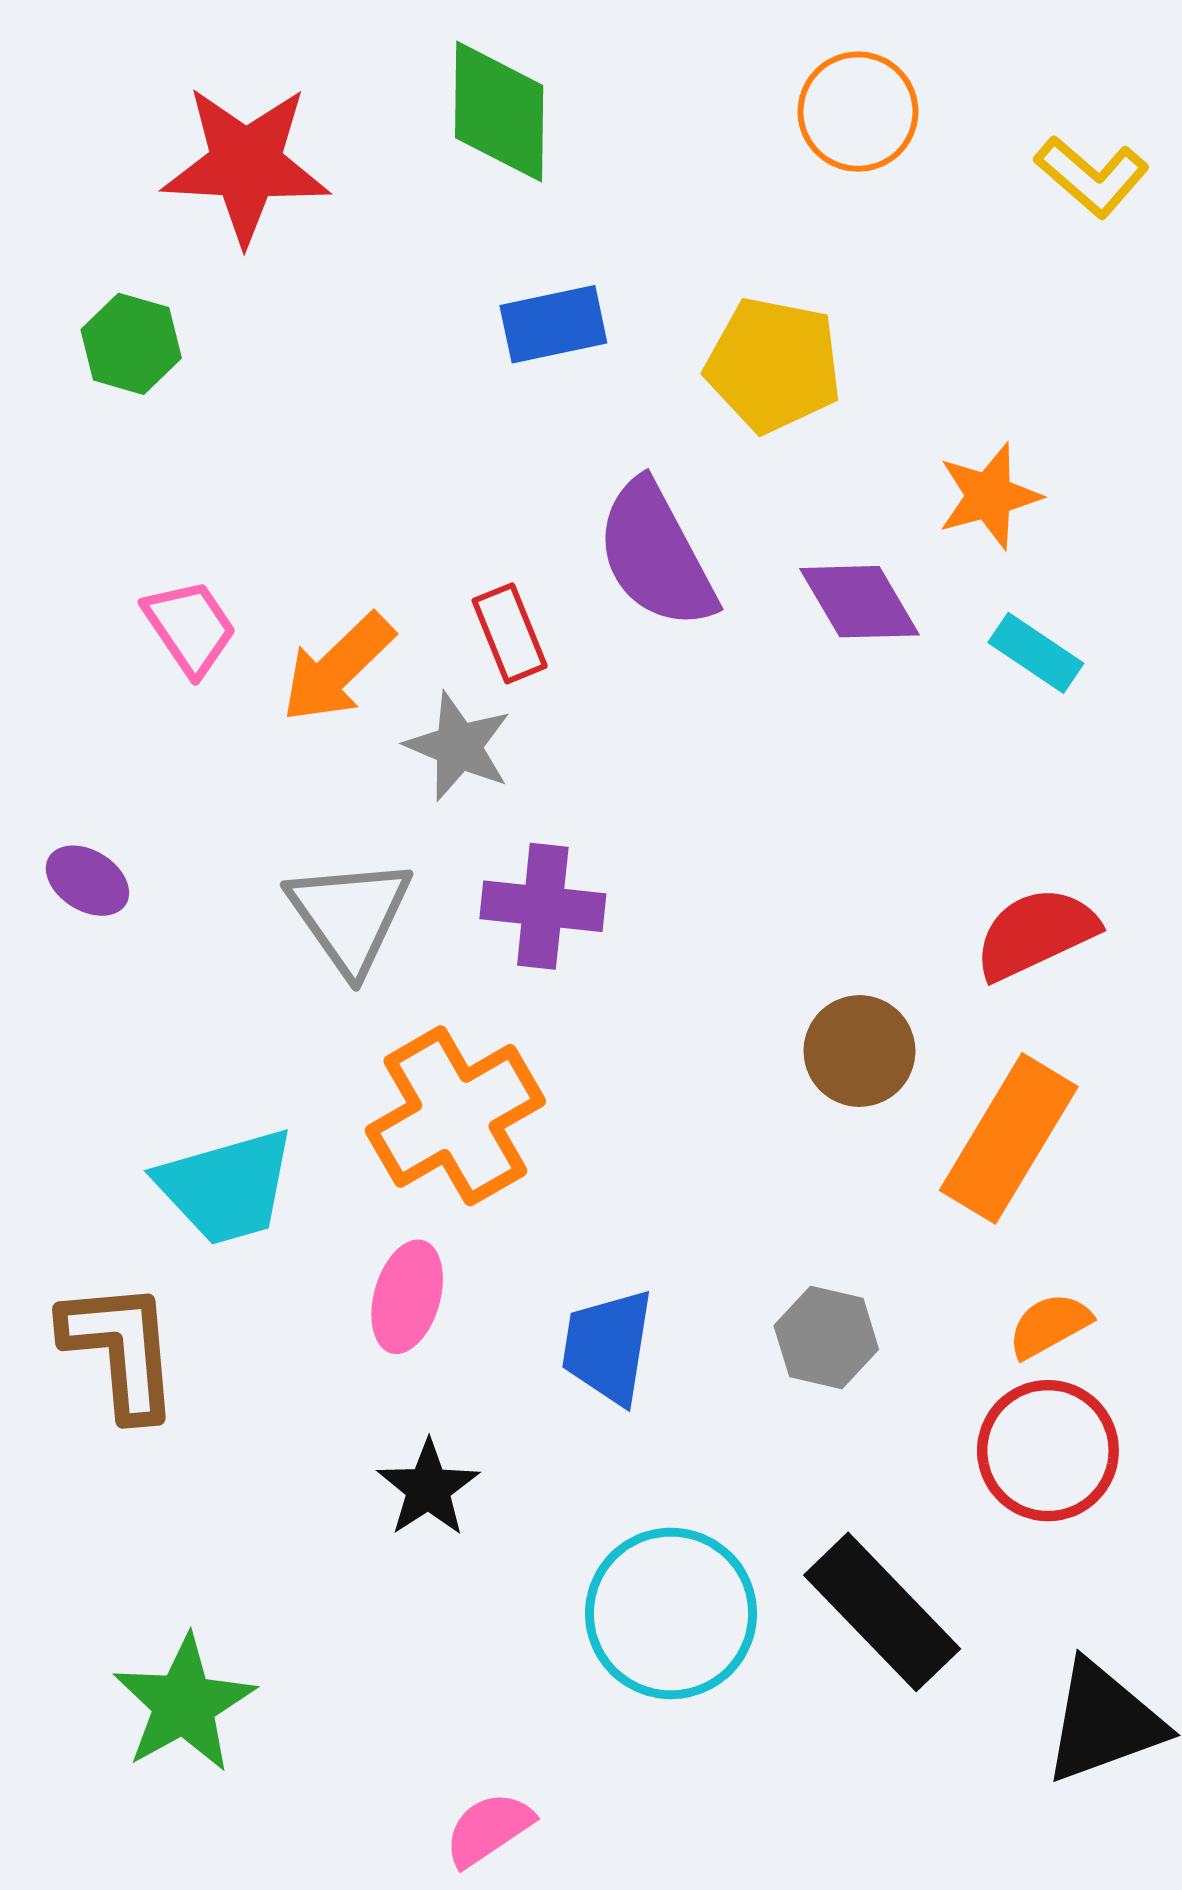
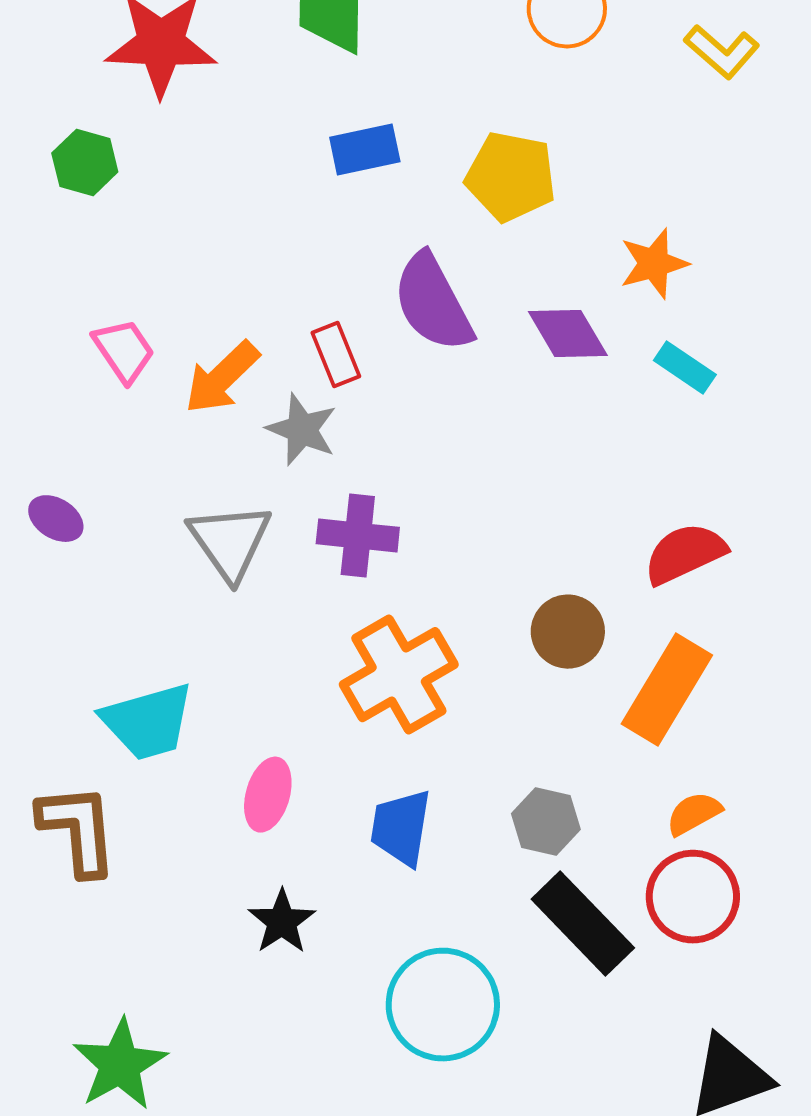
orange cross: (455, 1116) -> (399, 675), moved
black rectangle: (882, 1612) -> (583, 924), moved

